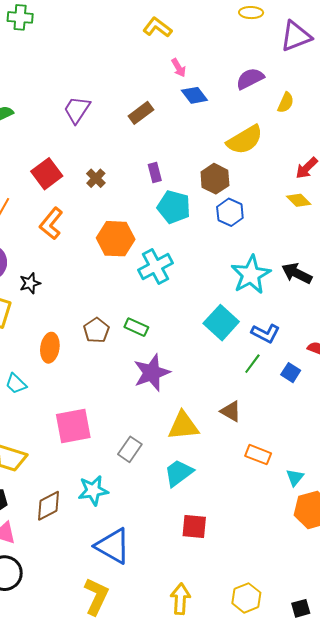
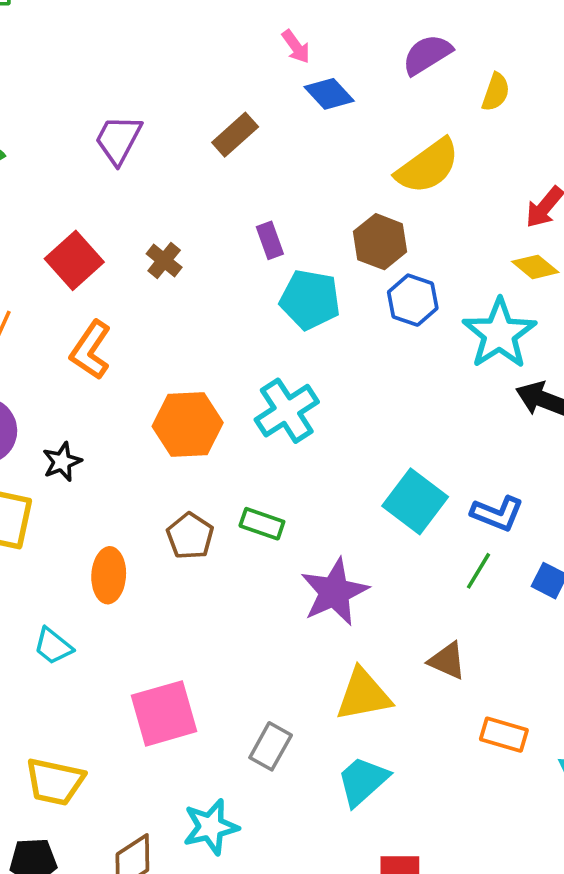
orange hexagon: (116, 239) -> (188, 425), moved
cyan star: (251, 275) -> (499, 334), moved
purple star: (152, 373) -> (334, 592), moved

